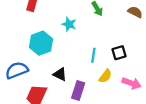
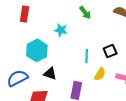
black triangle: (60, 74) -> (50, 74), moved

